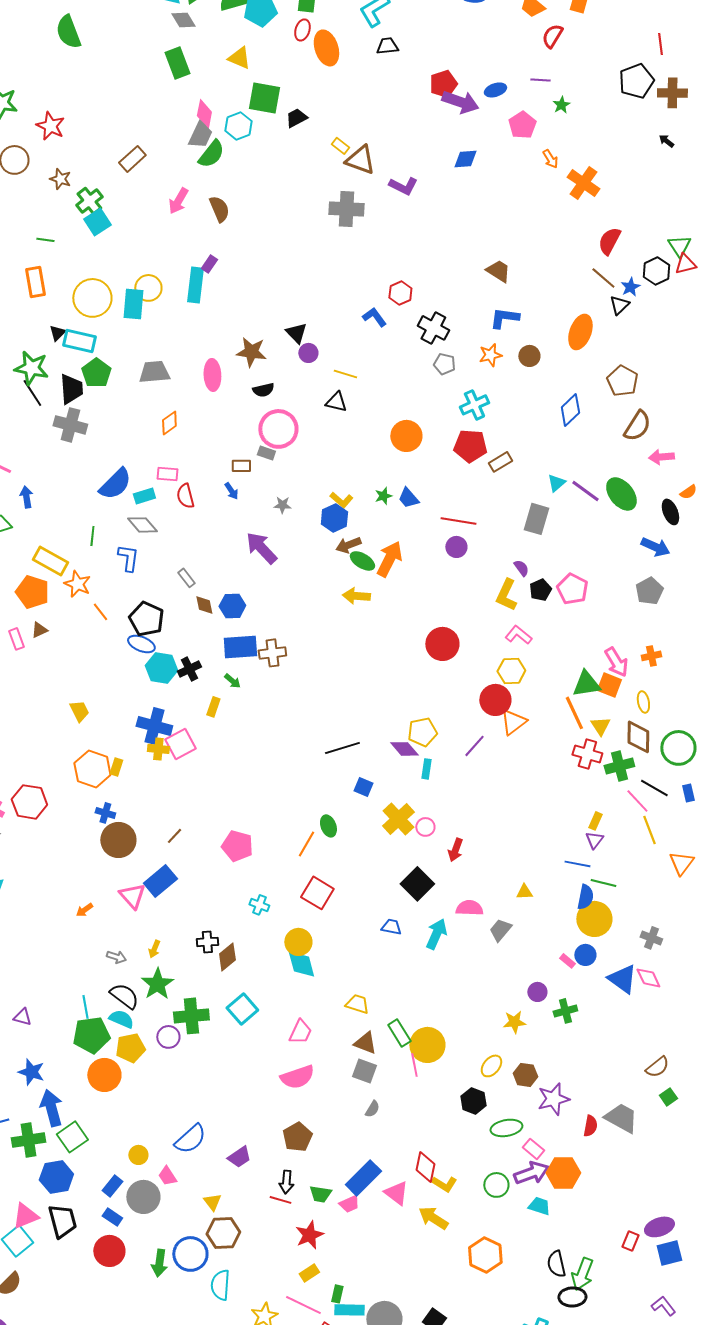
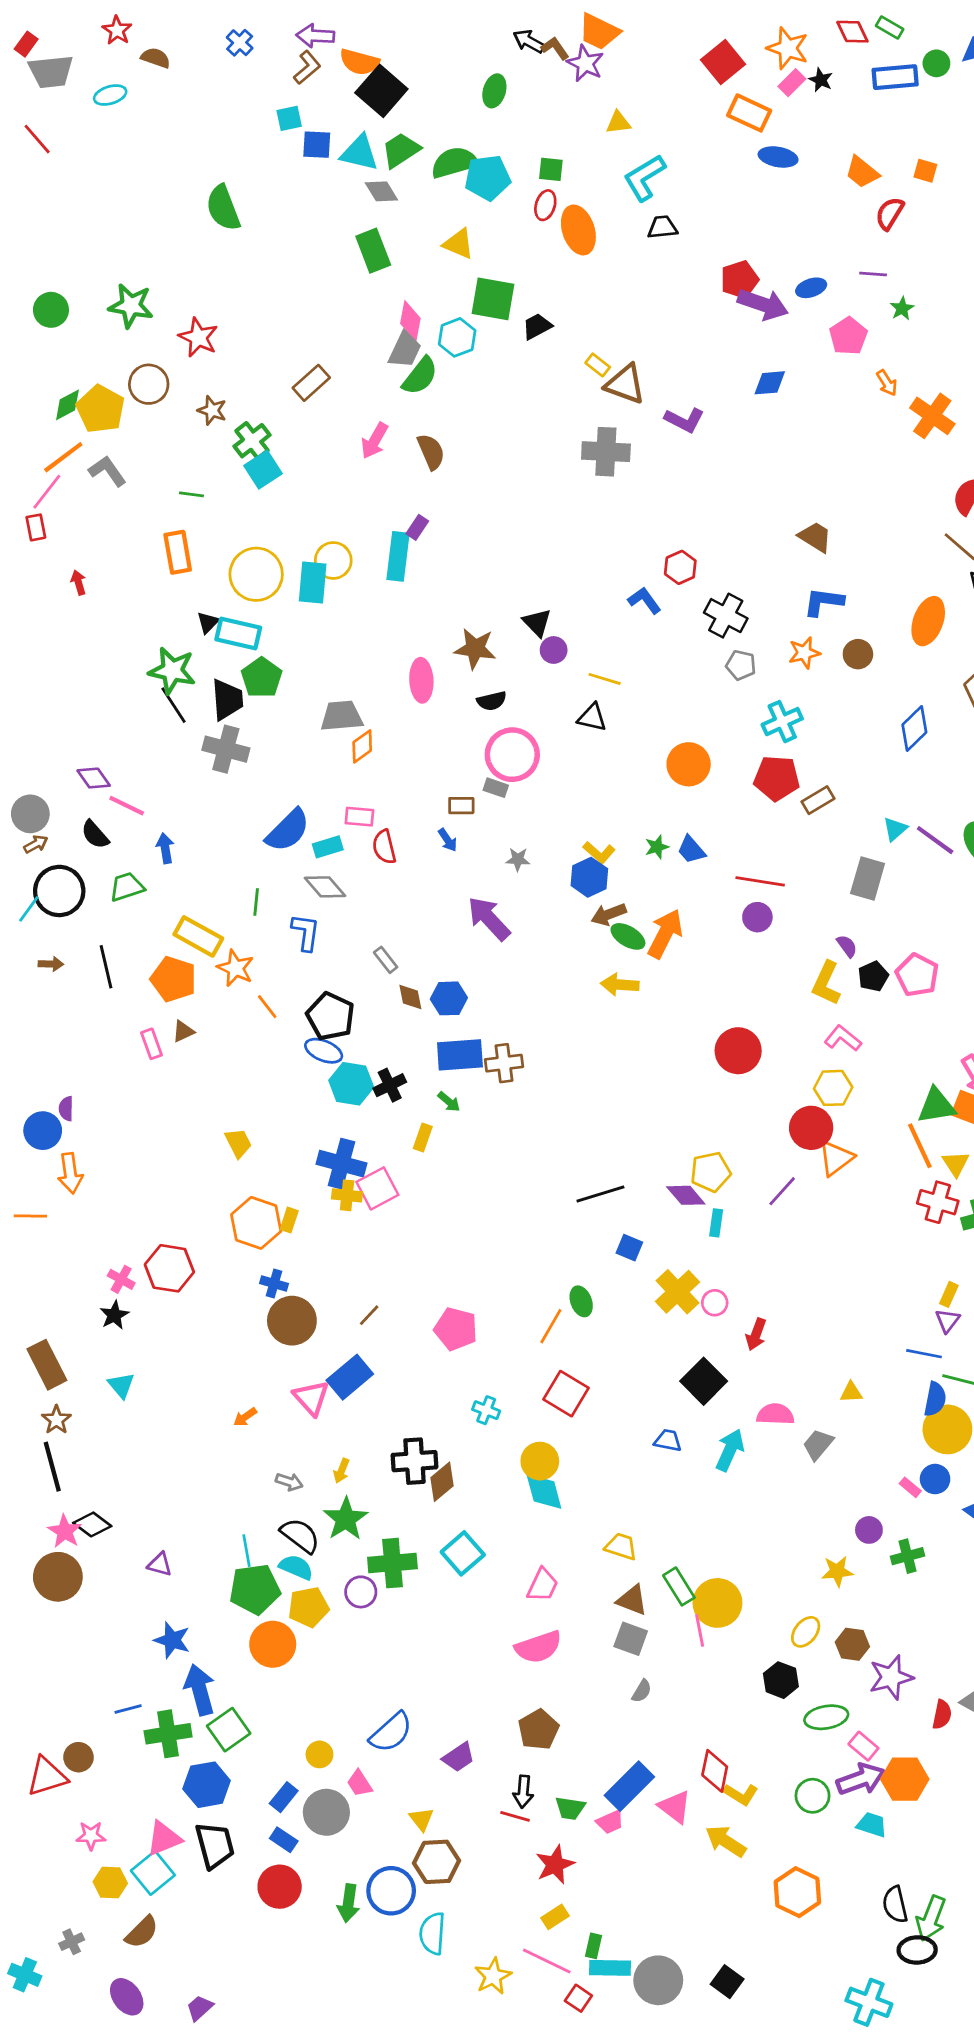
gray trapezoid: (154, 372) -> (342, 716), moved
black cross: (207, 942) -> (415, 1461), size x1.5

